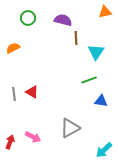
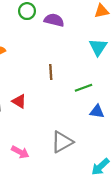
green circle: (28, 18) -> (27, 11), moved
brown line: (76, 38) -> (51, 72), moved
cyan triangle: (96, 52) -> (98, 47), moved

